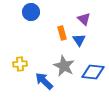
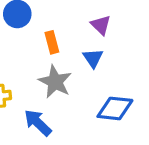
orange rectangle: (62, 33) -> (52, 42), moved
gray star: (64, 66) -> (55, 82), moved

